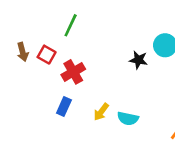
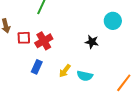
red square: (47, 55) -> (24, 38), moved, turned -32
black star: (138, 60) -> (92, 42), moved

